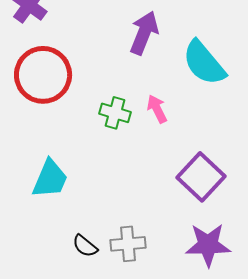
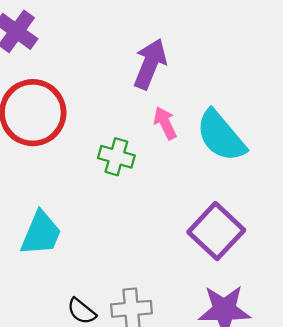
cyan semicircle: (204, 63) -> (221, 136), moved
pink arrow: (157, 109) -> (165, 123), moved

